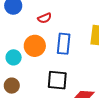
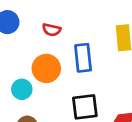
red semicircle: (45, 18) -> (52, 30), turned 48

